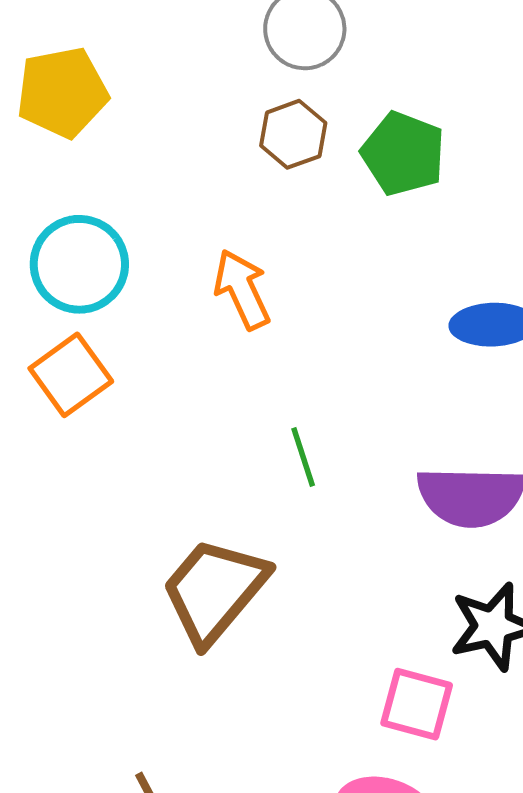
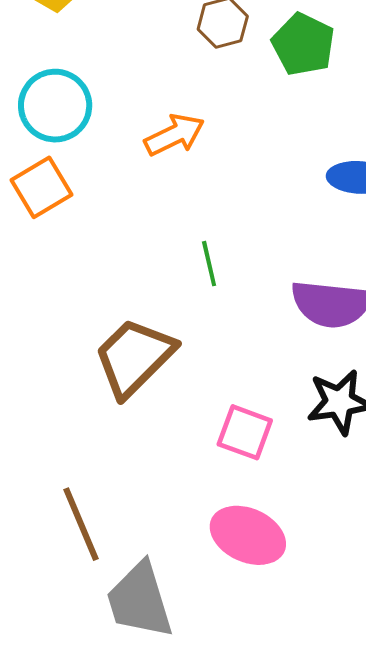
orange arrow: (242, 289) -> (175, 135), turned 84
pink square: (417, 704) -> (245, 432), moved

